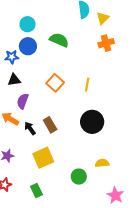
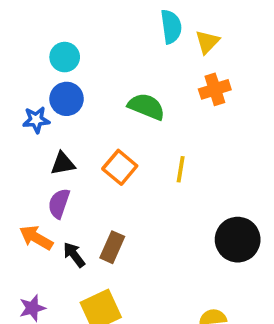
green semicircle: (59, 40) -> (146, 106), moved
black triangle: (14, 80) -> (63, 164), moved
black circle: (92, 122) -> (238, 240), moved
brown rectangle: (50, 125) -> (112, 247), turned 56

